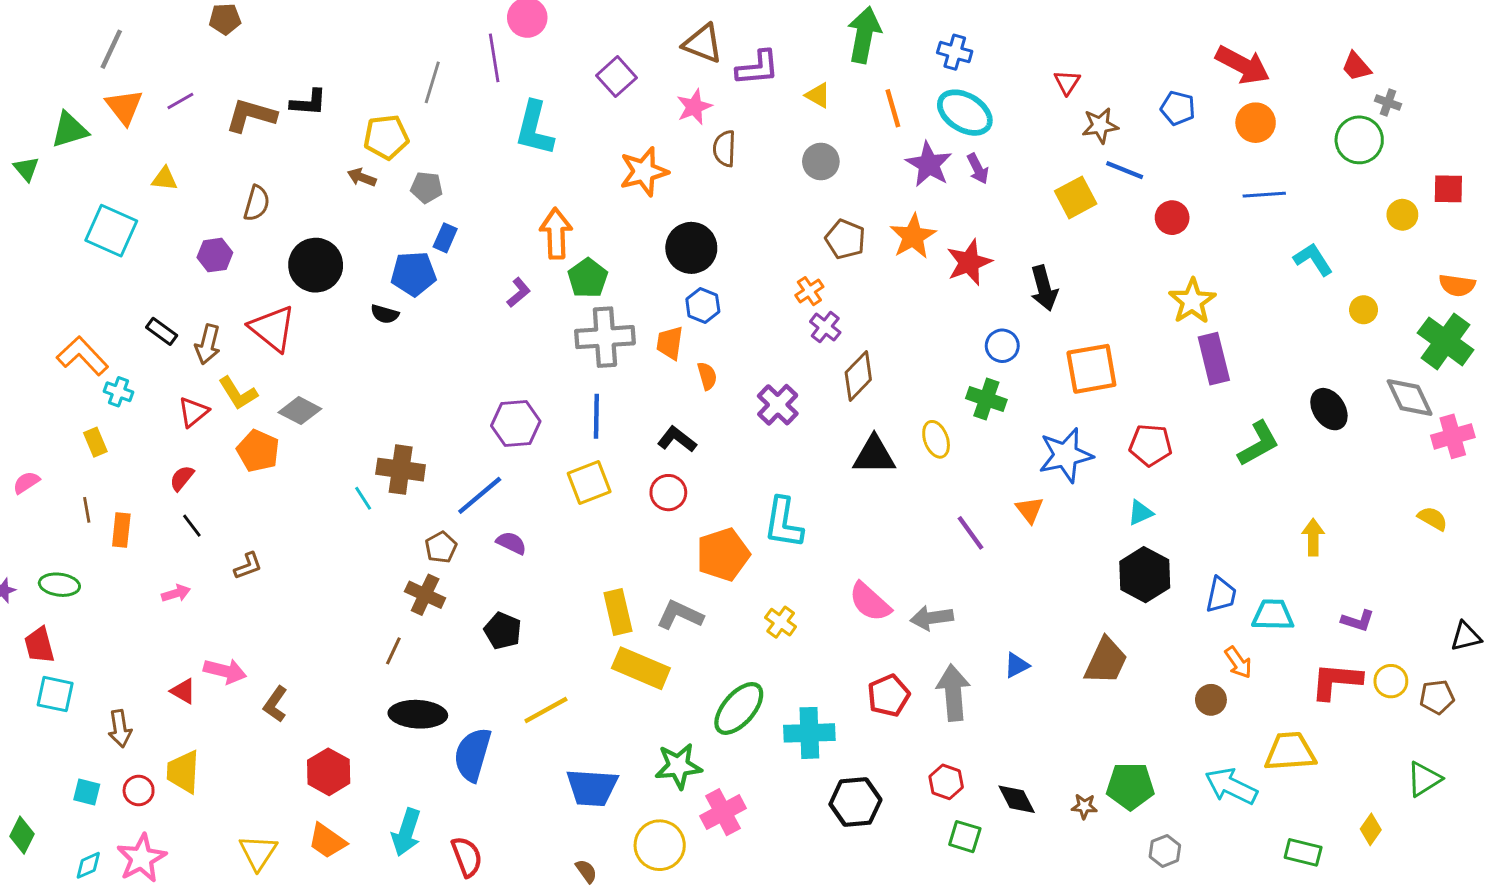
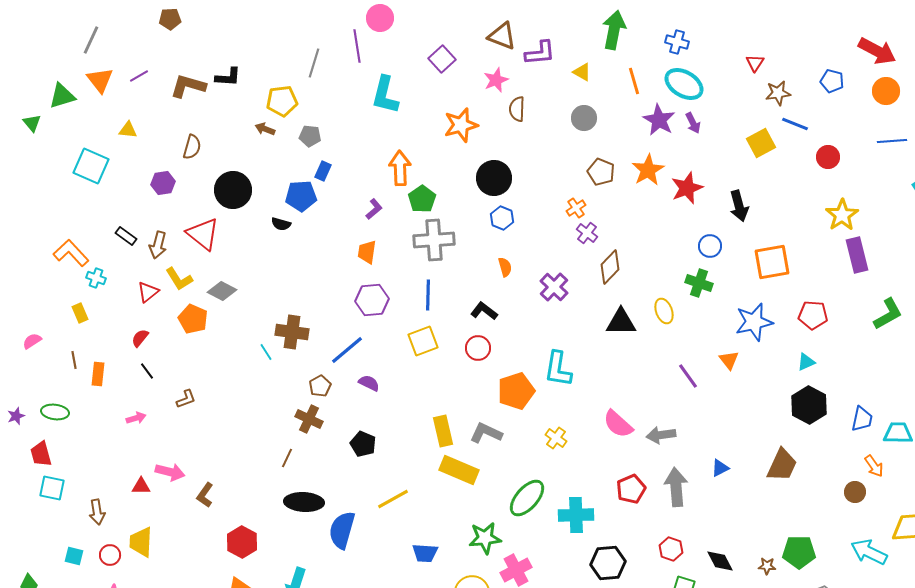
orange trapezoid: (670, 343) -> (367, 252), moved
red triangle: (183, 691) -> (141, 486), turned -30
blue trapezoid: (592, 788) -> (425, 553), size x0.7

